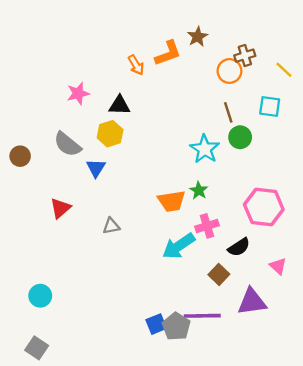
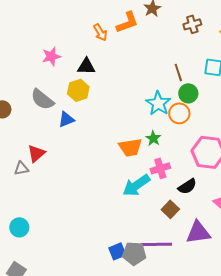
orange circle: (229, 71) -> (179, 113), moved
blue triangle: (96, 168) -> (66, 119), turned 36
gray triangle: (111, 226) -> (21, 168), moved
gray pentagon: (176, 326) -> (134, 253), turned -30

